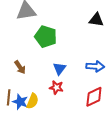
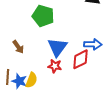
blue triangle: (59, 69) -> (57, 47), size x1.5
red diamond: (94, 97) -> (80, 59), moved

